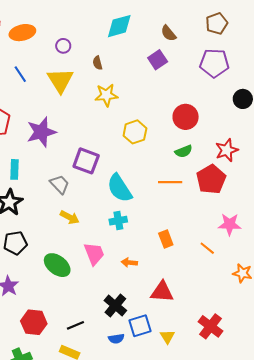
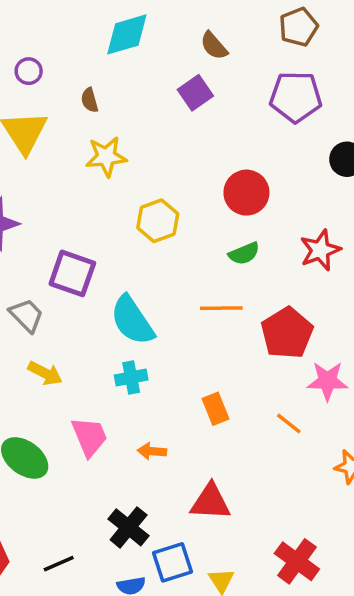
red pentagon: (211, 179) -> (287, 333), moved

